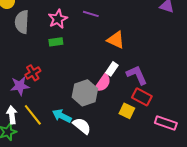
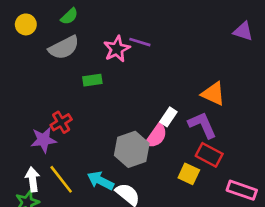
pink star: (58, 19) -> (117, 49), moved
gray semicircle: (22, 22) -> (64, 48), moved, turned -120
orange triangle: (116, 40) -> (213, 94), moved

